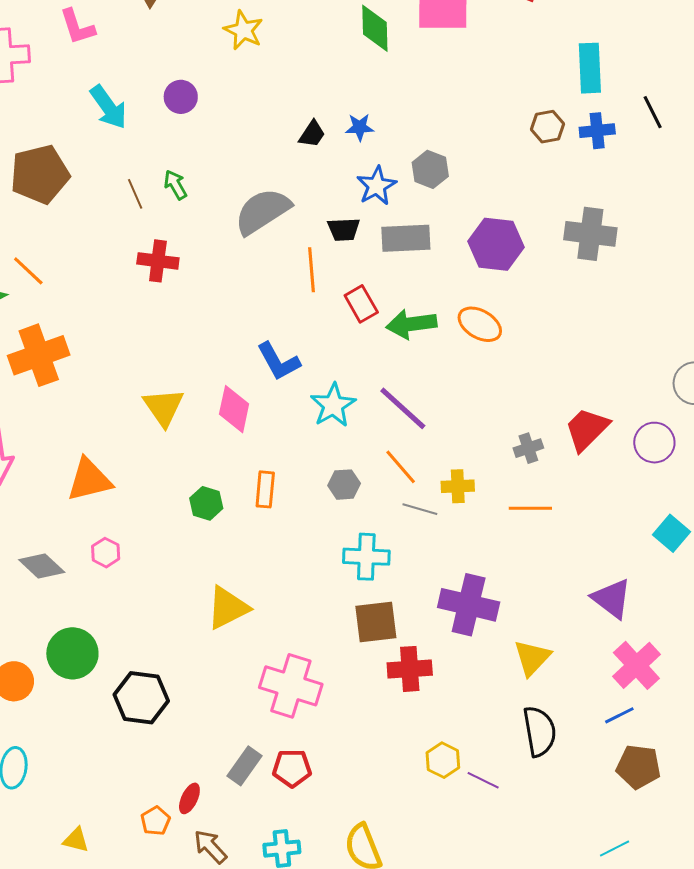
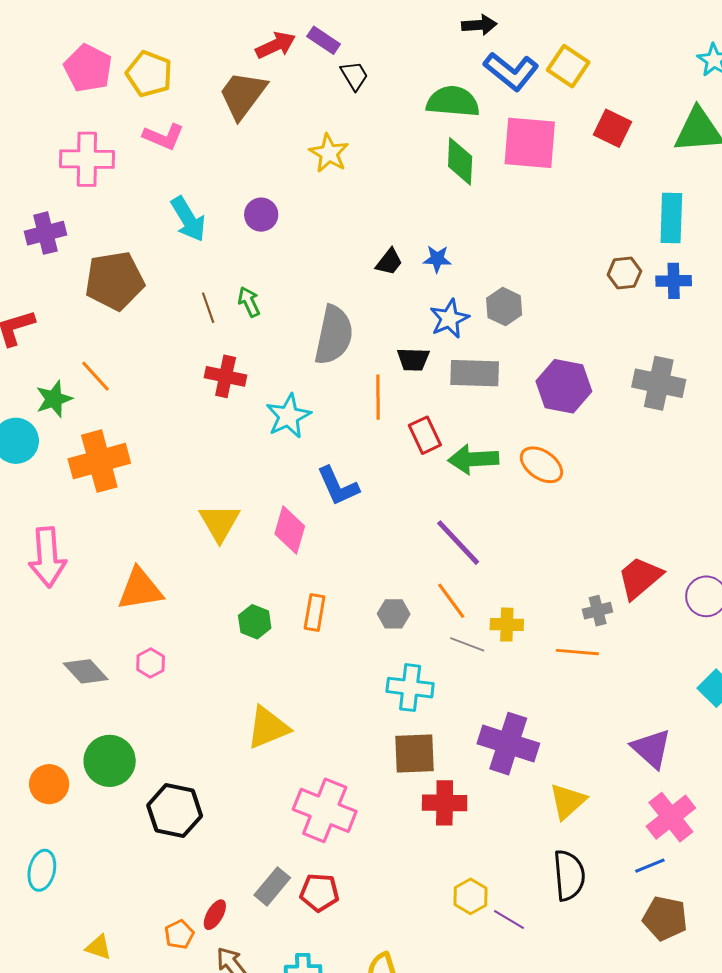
pink L-shape: (77, 27) -> (164, 137), turned -54
gray semicircle: (263, 211) -> (334, 335), turned 130
cyan star: (333, 405) -> (288, 416), moved
gray cross: (528, 448) -> (598, 611), moved

